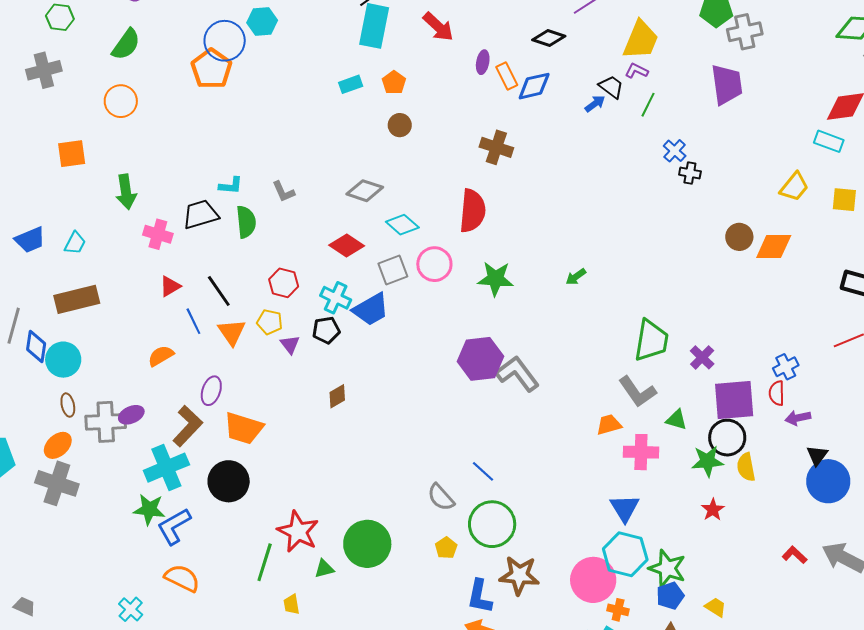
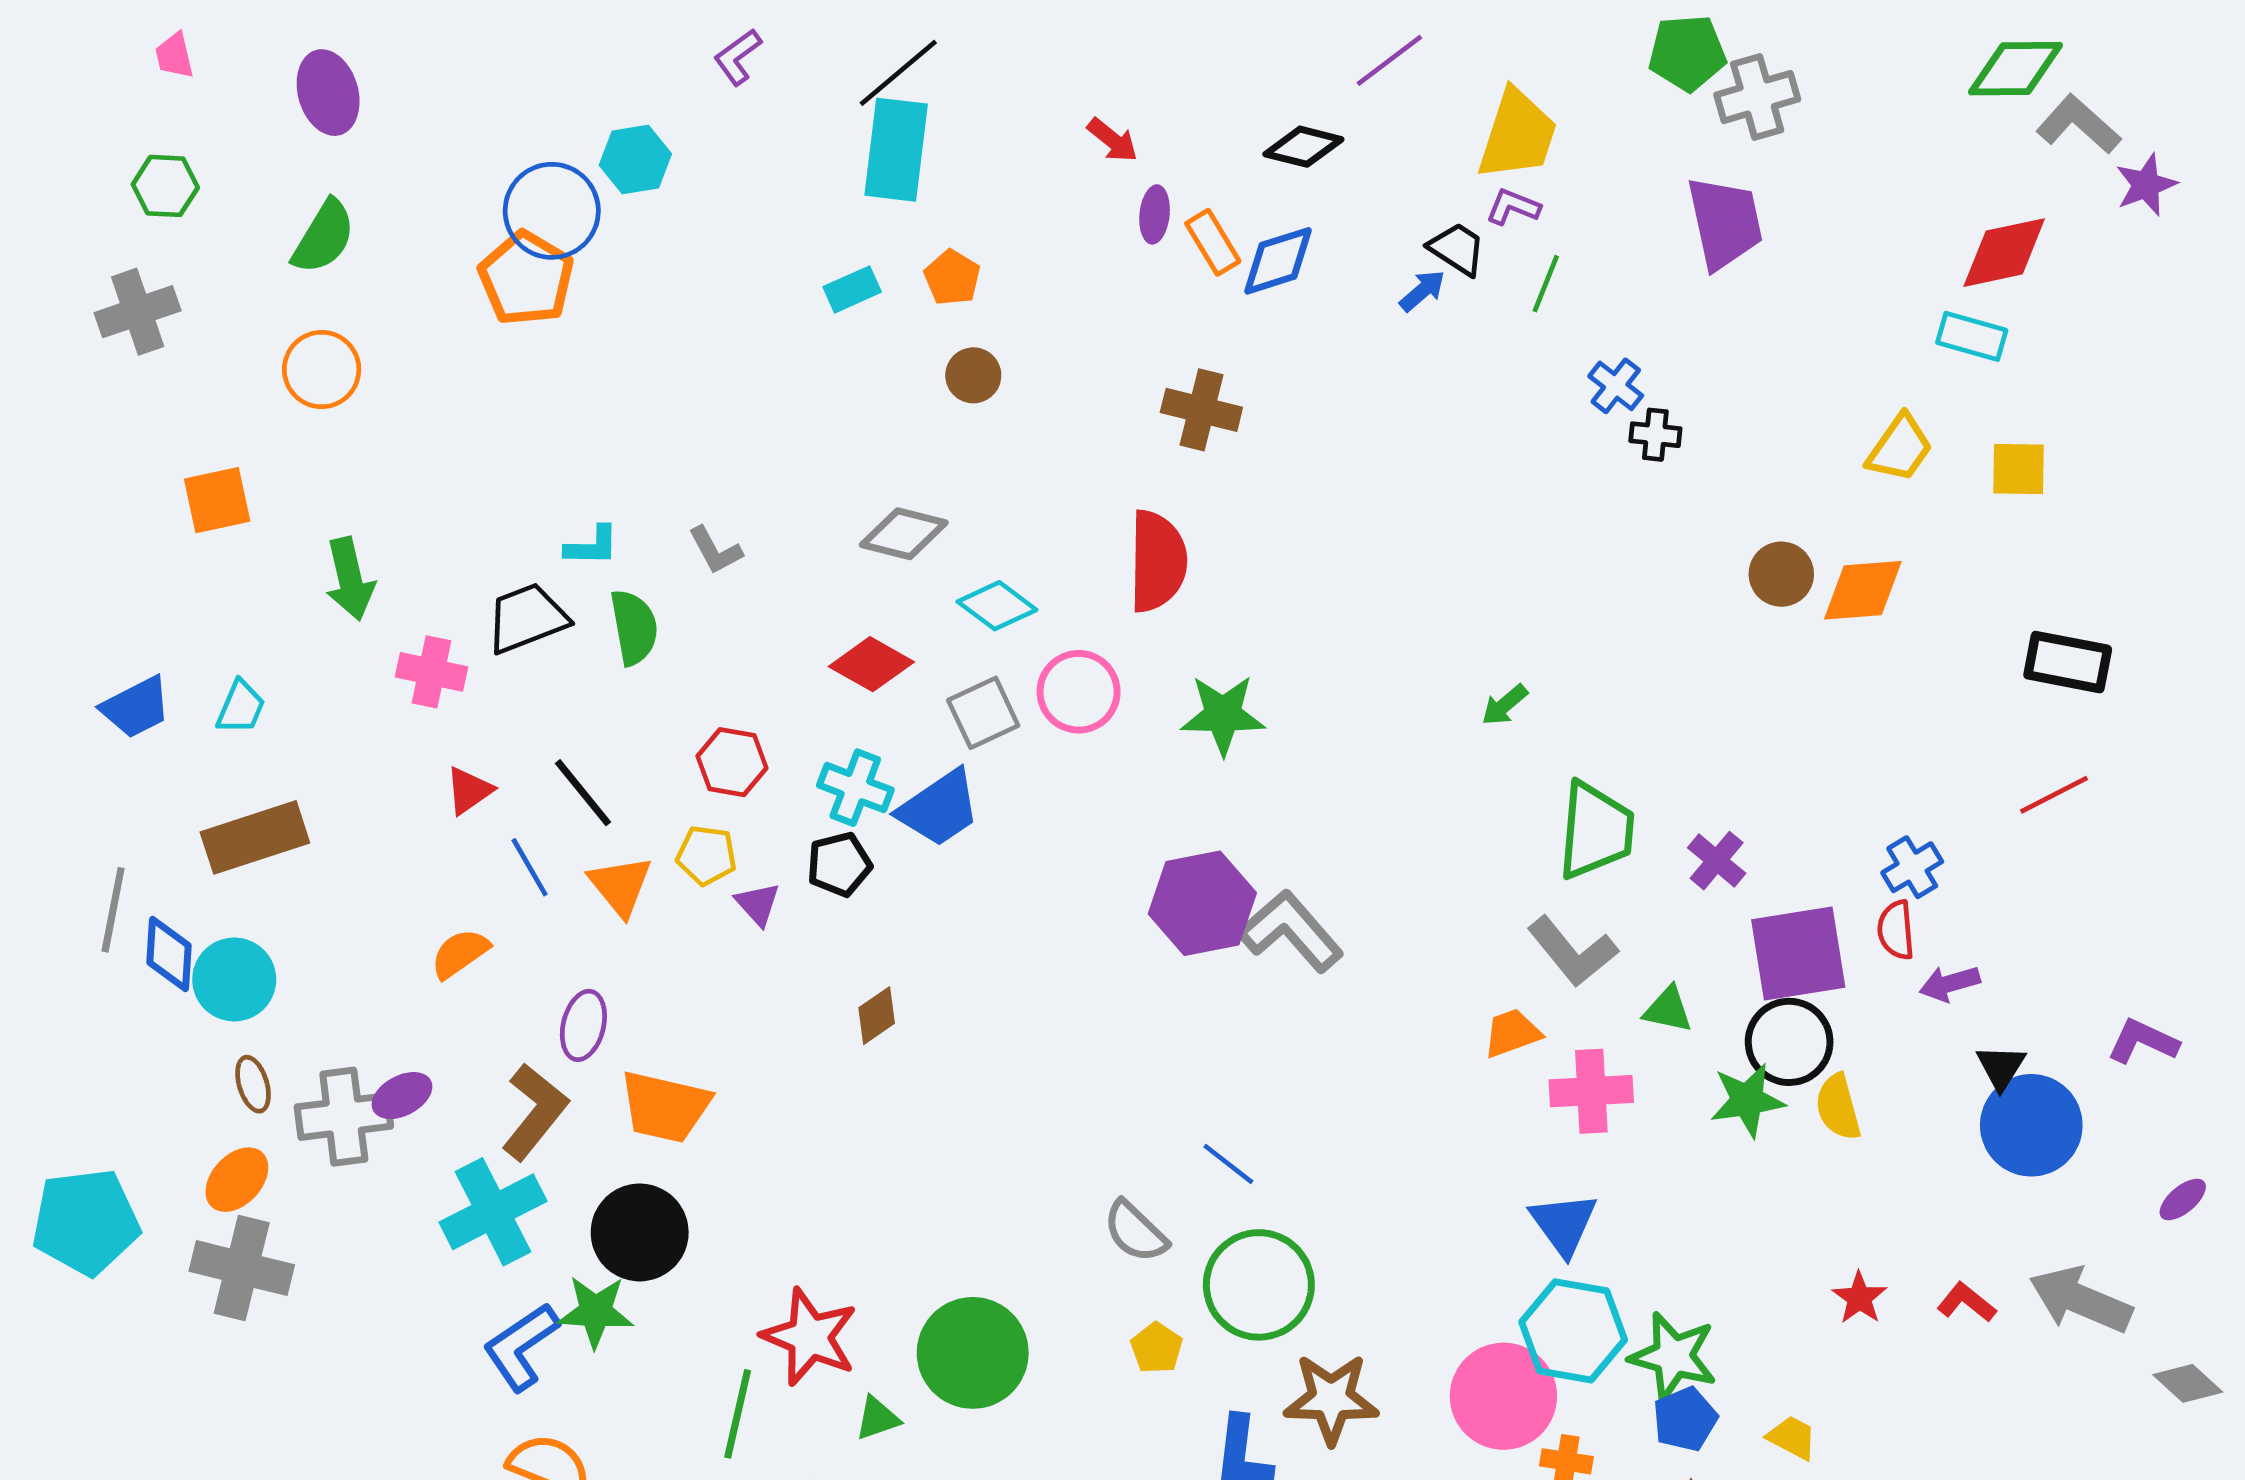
red arrow: (438, 27) -> (1113, 140), moved, size x0.7
green arrow: (576, 277) -> (1505, 705), moved
green star: (149, 509) -> (596, 1312), moved
red star: (713, 510) -> (1859, 1298), moved

